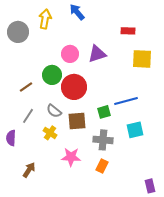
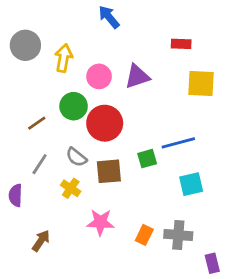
yellow arrow: (45, 19) -> (64, 58), moved
gray cross: (103, 140) -> (178, 235), moved

